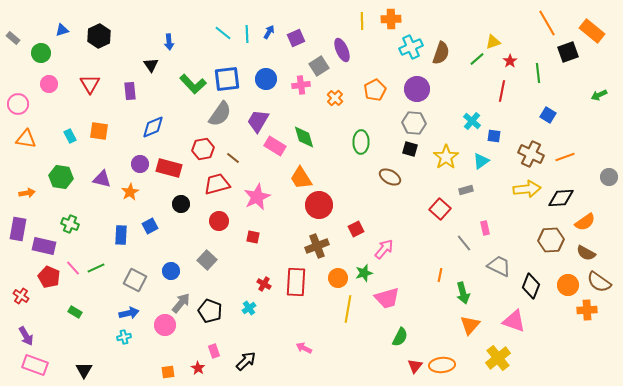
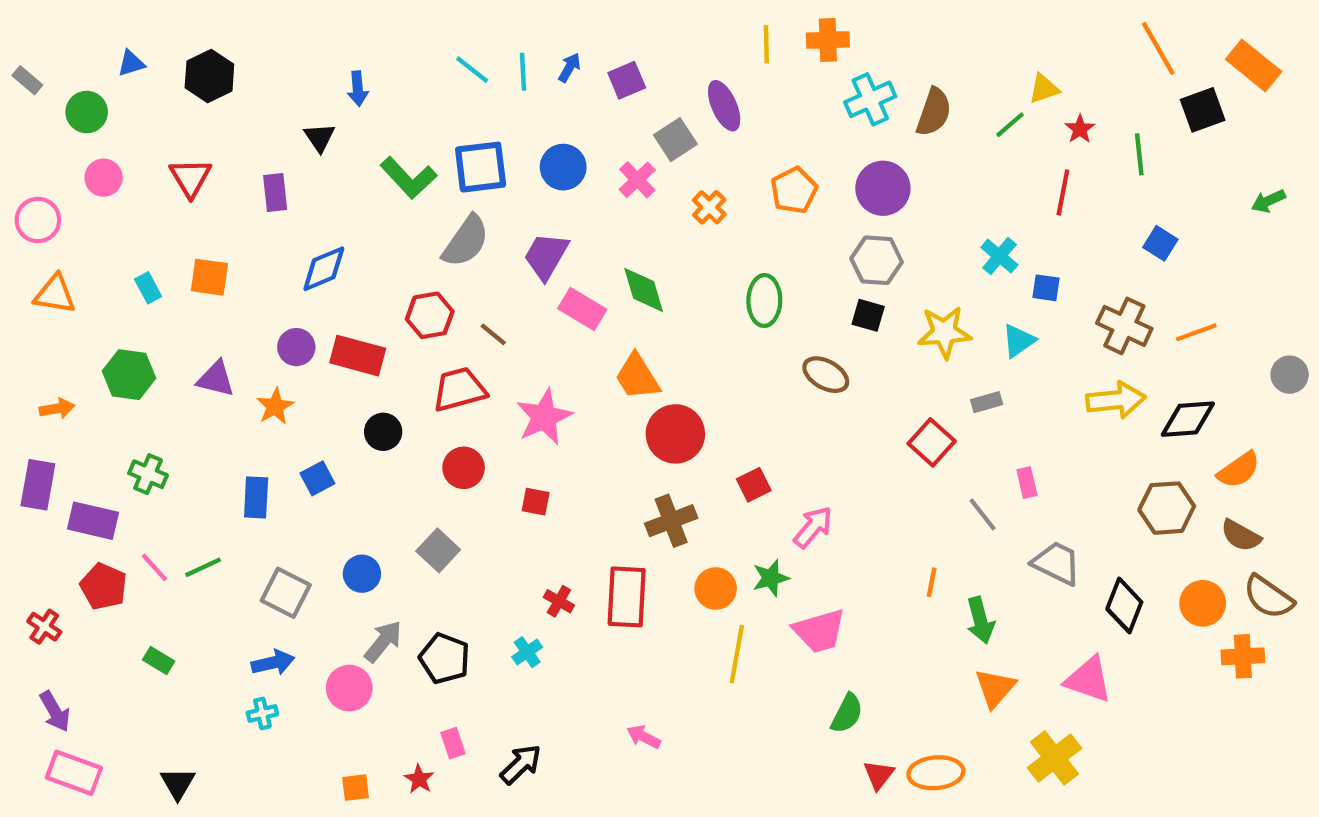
pink cross: (301, 85) -> (637, 180), turned -36
yellow star: (446, 157) -> (944, 332), turned 30

